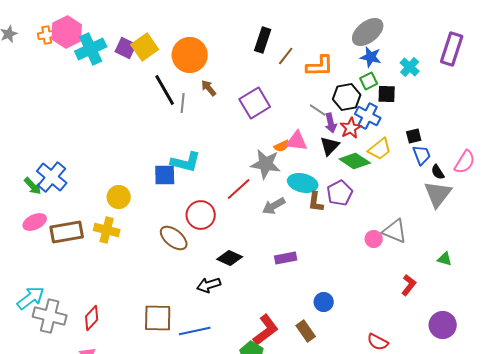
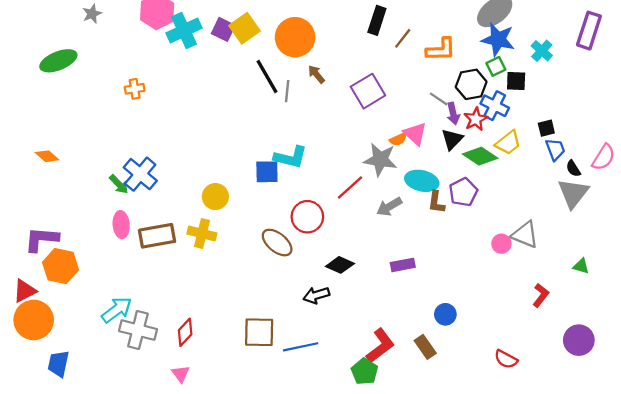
orange cross: (47, 35) -> (135, 89), moved
blue star: (371, 57) -> (498, 39), size x1.4
pink triangle: (297, 141) -> (415, 134), turned 35
pink ellipse: (35, 222) -> (121, 225), turned -70

